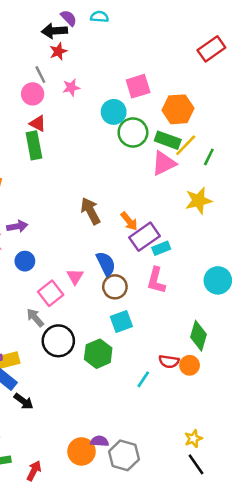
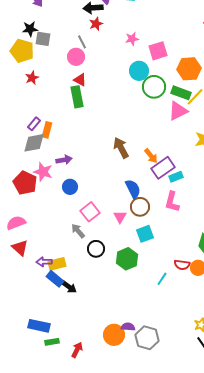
pink star: (71, 87) -> (132, 39), moved
pink triangle: (75, 277) -> (120, 217), moved
black circle: (58, 341) -> (96, 249), size x0.7
black arrow: (24, 401) -> (69, 287), moved

